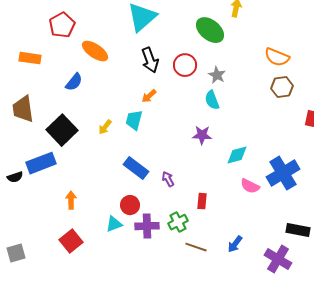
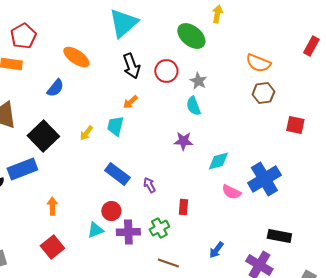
red pentagon: (62, 25) -> (23, 36), moved
brown line: (196, 247) -> (168, 263), moved

